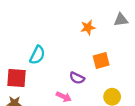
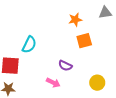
orange square: (101, 60) -> (84, 41), moved

